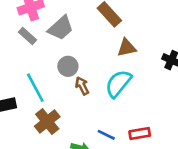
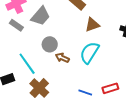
brown arrow: (82, 86) -> (62, 58), turned -32

